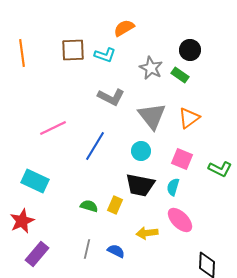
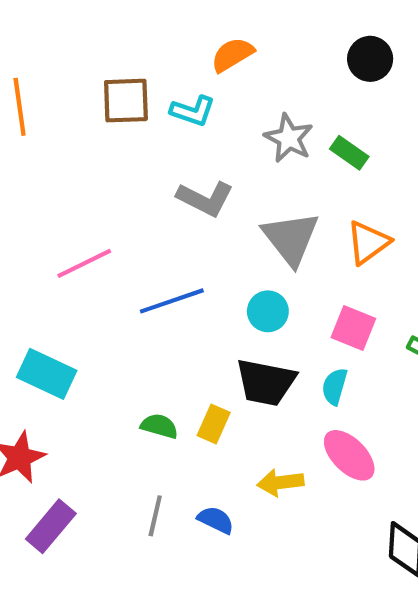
black circle: (190, 50) -> (370, 59), moved
blue line: (95, 146) -> (172, 301), turned 40

